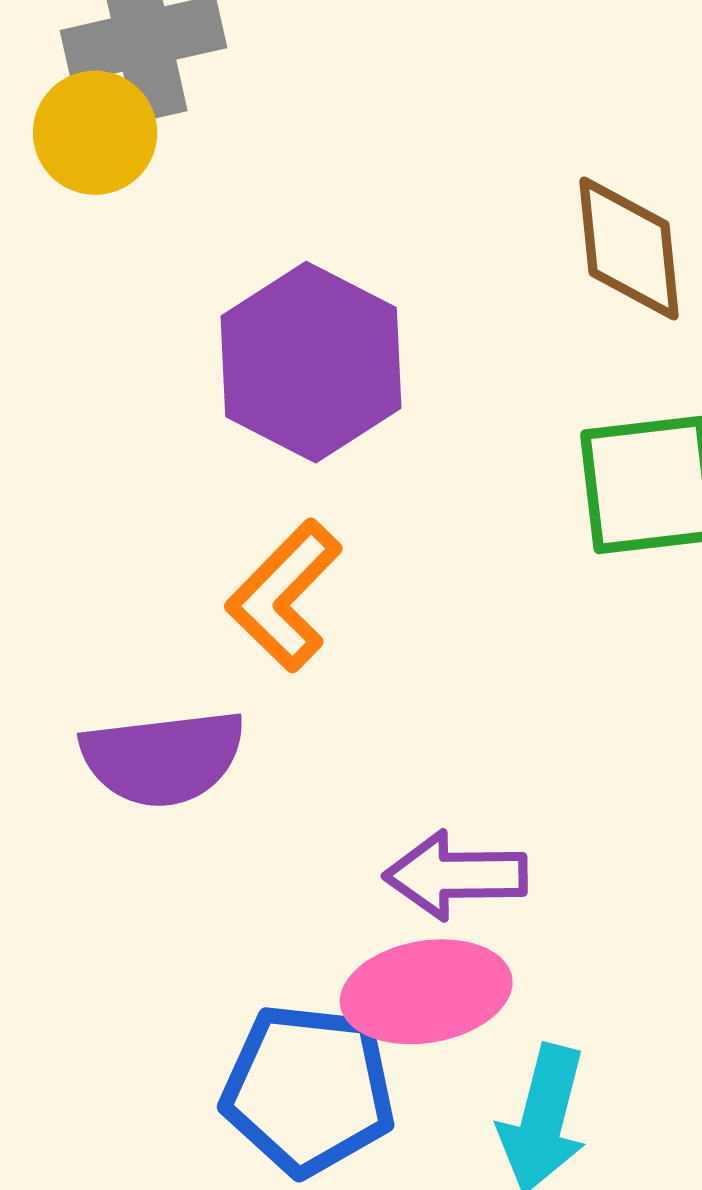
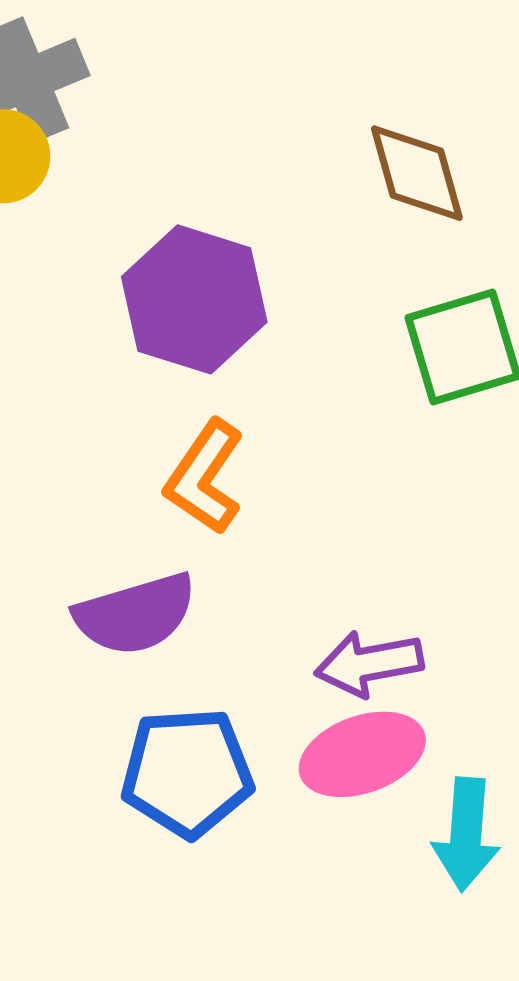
blue pentagon: (308, 1090) -> (187, 772), moved

